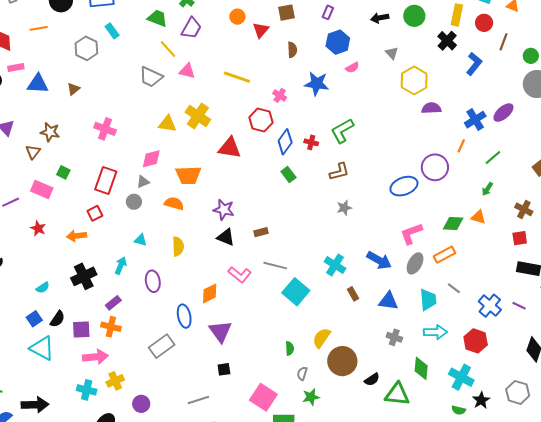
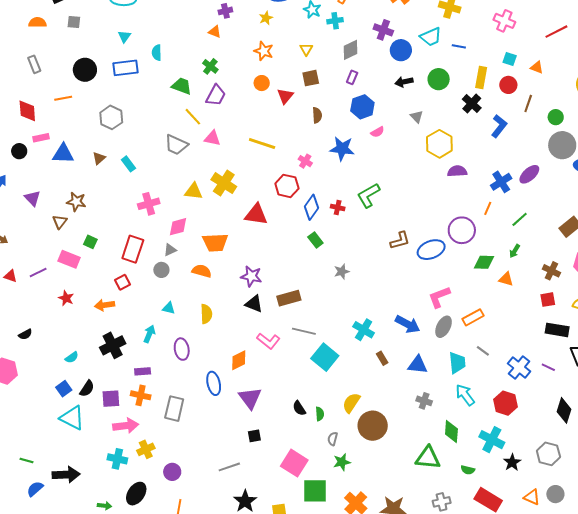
cyan rectangle: (112, 31) -> (128, 164), moved
pink cross: (105, 129) -> (149, 204), moved, turned -35
brown L-shape: (339, 172) -> (400, 241), moved
gray star: (344, 208) -> (342, 272), moved
green diamond: (453, 223) -> (484, 262), moved
brown rectangle: (261, 232) -> (289, 298), size x1.6
purple rectangle: (113, 303) -> (143, 371), turned 35
cyan arrow: (435, 332) -> (465, 395), turned -125
gray rectangle: (162, 346) -> (174, 409), moved, turned -40
black semicircle: (372, 380) -> (299, 408), moved, turned 91
green semicircle: (459, 410) -> (468, 470), moved

